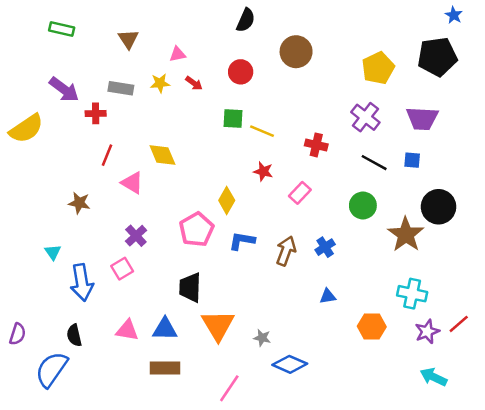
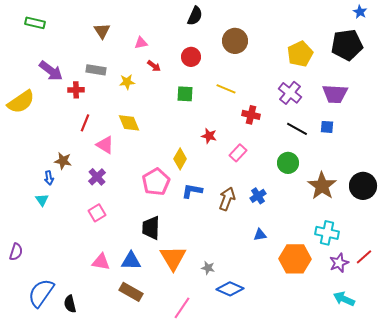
green rectangle: (62, 29) -> (35, 23), moved
yellow star: (160, 83) -> (127, 82), moved
yellow line: (262, 131) -> (226, 89), moved
black circle: (439, 207) -> (363, 186), moved
purple cross: (136, 236) -> (97, 177), moved
blue arrow: (82, 282) -> (49, 178), moved, size x0.5
orange hexagon: (372, 326) -> (295, 259), size x1.4
purple semicircle: (17, 334) -> (16, 252), moved
black semicircle: (74, 335) -> (70, 304), moved
brown rectangle: (165, 368) -> (131, 292), turned 30

